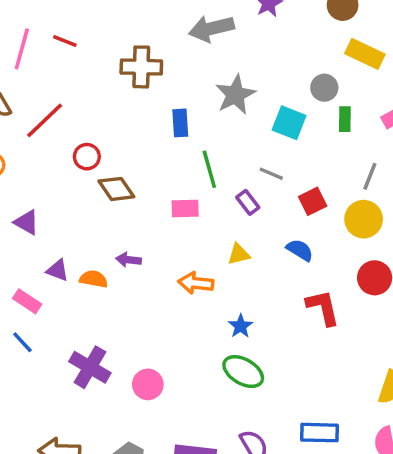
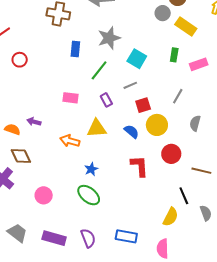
gray circle: (324, 88) -> (163, 13), moved
green rectangle: (345, 119) -> (174, 55), moved
green line: (209, 169) -> (99, 70), moved, turned 45
gray line: (271, 174) -> (130, 85), moved, turned -56
brown diamond: (116, 189) -> (21, 156), moved
yellow circle: (364, 219) -> (157, 125), moved
yellow triangle: (239, 254) -> (97, 128), size x1.5
pink circle: (148, 384) -> (44, 195), moved

